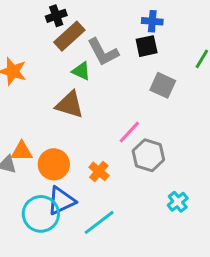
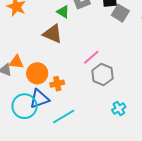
gray square: (163, 85) -> (120, 13), moved
orange cross: (99, 171) -> (57, 84), moved, turned 32

